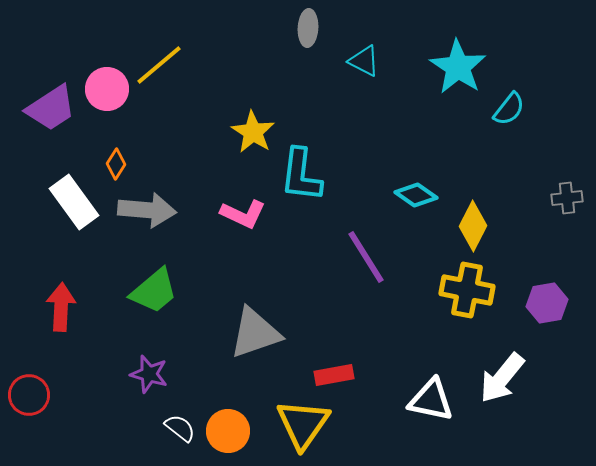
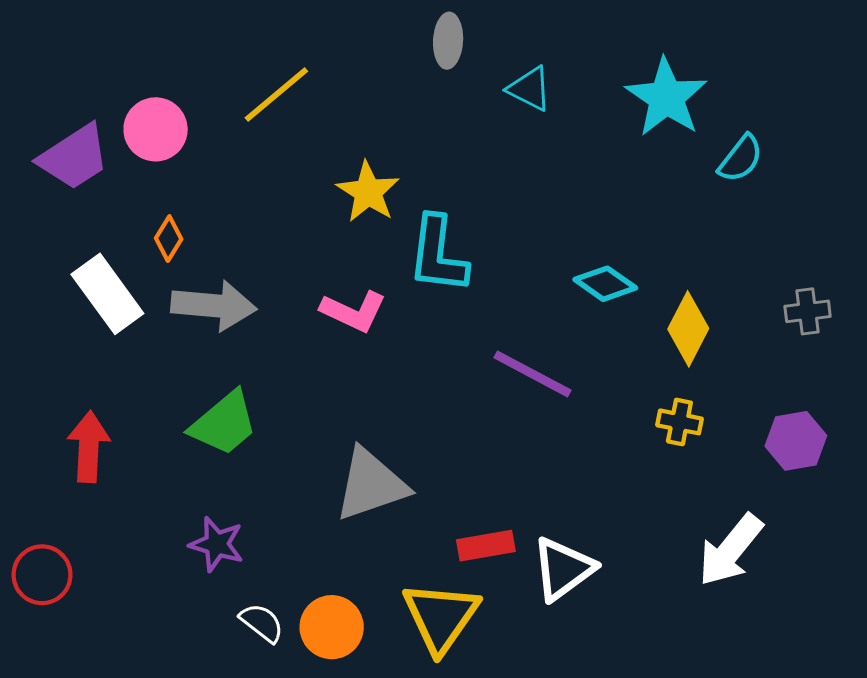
yellow line: (159, 65) -> (276, 94), moved
gray cross: (567, 198) -> (808, 311), moved
purple line: (366, 257) -> (532, 374), turned -30
yellow cross: (467, 290) -> (679, 422), size x0.6
white triangle: (431, 400) -> (563, 569), moved, turned -48

